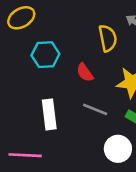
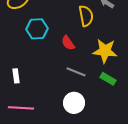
white rectangle: (49, 114) -> (16, 76), moved, size x0.6
white circle: (118, 149) -> (74, 103), moved

